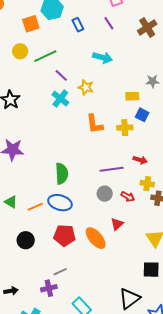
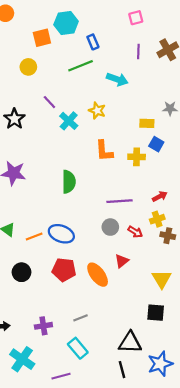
purple line: (109, 23) -> (138, 51), moved, turned 32
green line: (45, 56) -> (81, 66), moved
purple line: (61, 75) -> (49, 102), moved
red arrow: (140, 160) -> (160, 196), moved, turned -48
green semicircle: (62, 174) -> (69, 182), moved
yellow cross: (147, 184) -> (157, 219), turned -32
gray line: (60, 272) -> (80, 318), moved
black triangle: (129, 299) -> (130, 343), turned 35

